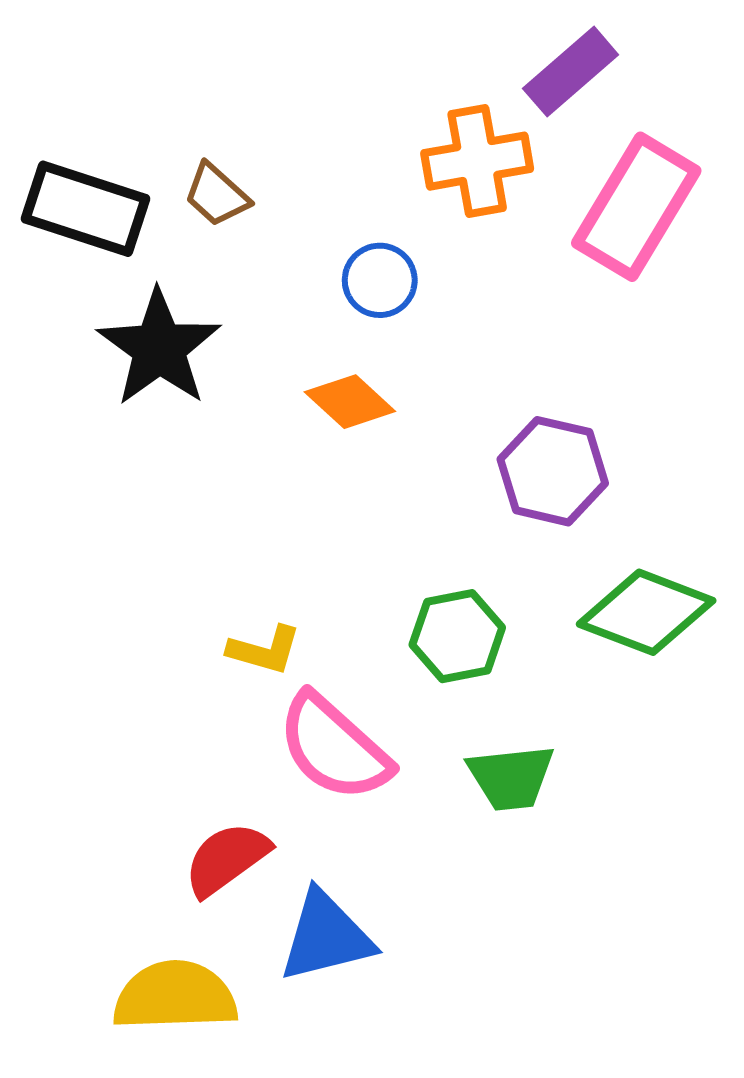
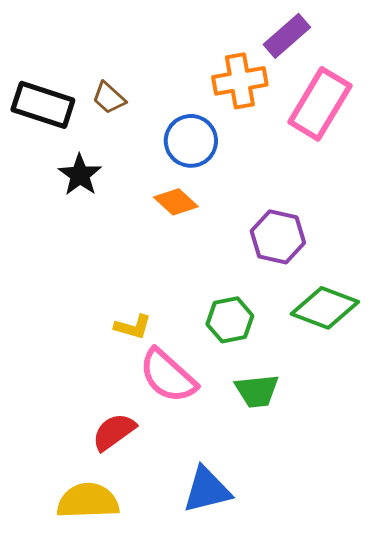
blue circle: (380, 280) -> (191, 141), size x1.4
black star: (159, 348) -> (80, 175), size x0.7
blue triangle: (326, 936) -> (207, 490), moved

